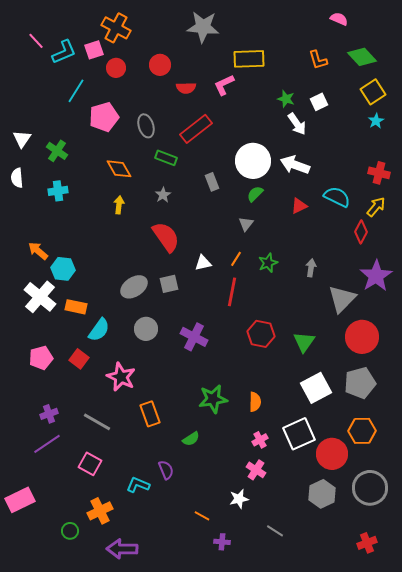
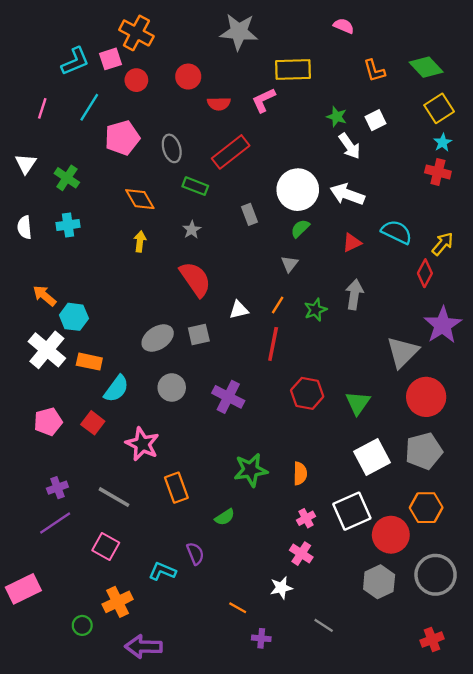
pink semicircle: (339, 19) -> (344, 26), moved
pink line: (36, 41) -> (42, 108), moved, turned 60
red cross: (379, 173) -> (438, 172), moved
white semicircle: (17, 178) -> (24, 227), moved
gray arrow: (311, 268) -> (354, 294), moved, size x1.4

